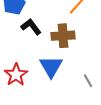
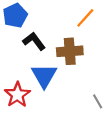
blue triangle: (51, 67) -> (44, 76), moved

